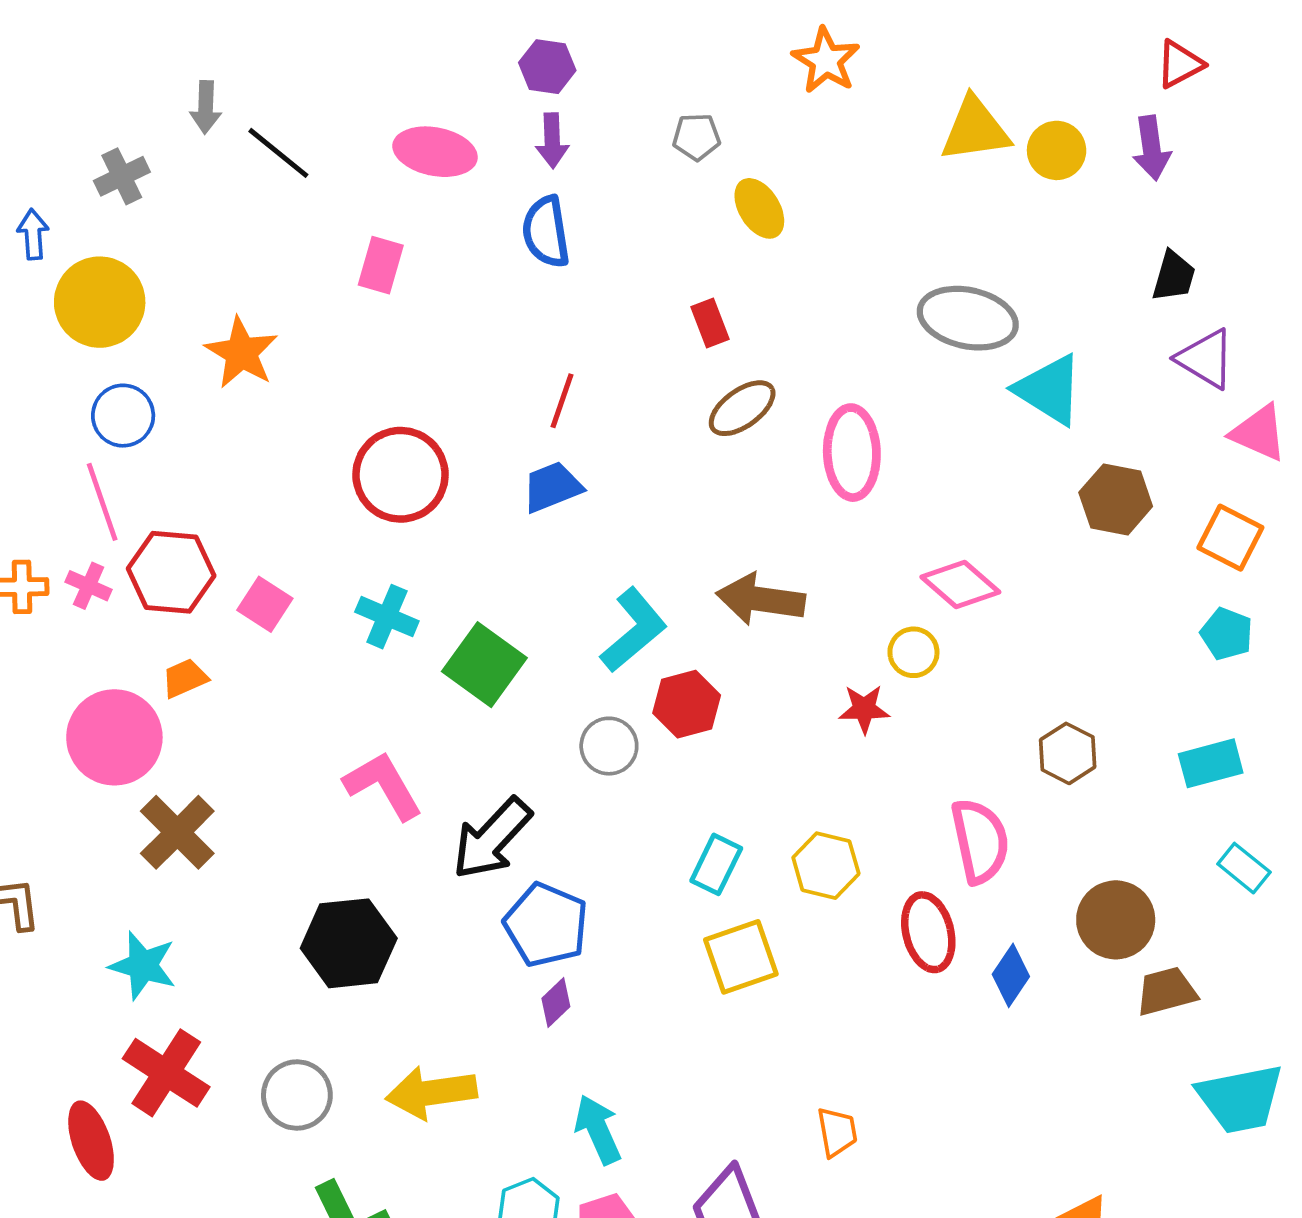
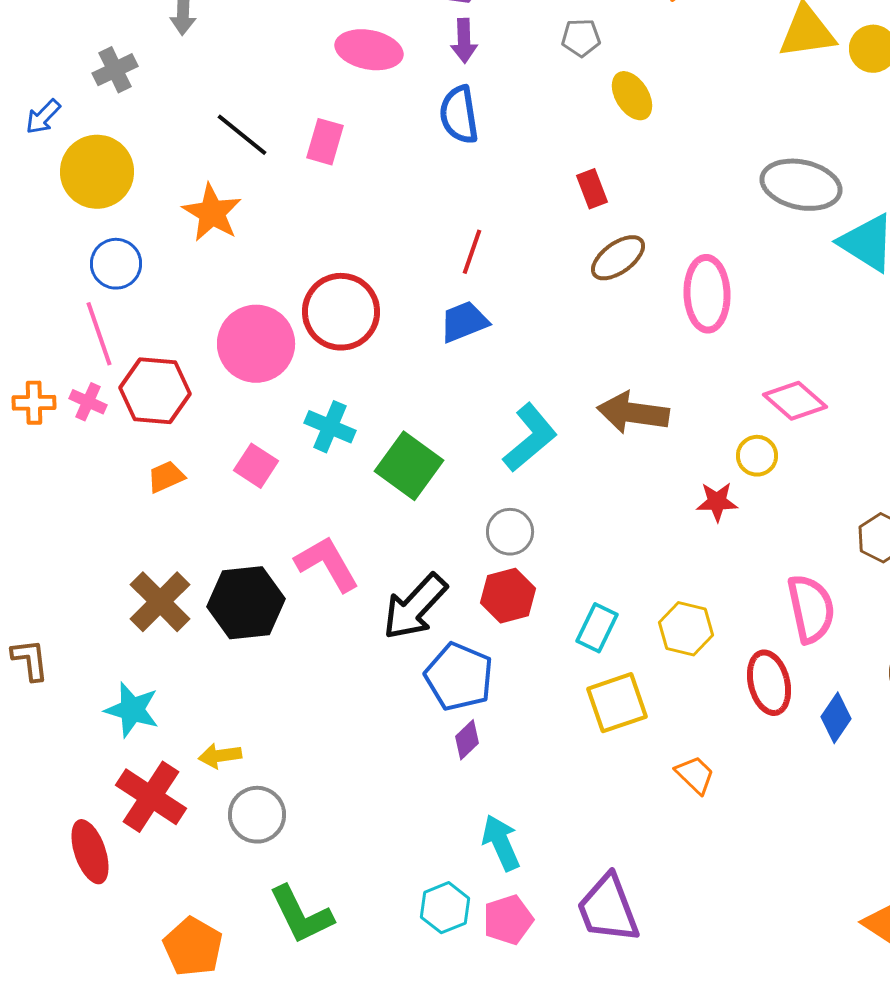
black line: (278, 153) -> (242, 135), moved
blue arrow: (33, 234) -> (43, 117), turned -132
pink square: (265, 604) -> (256, 466), moved
red hexagon: (687, 704) -> (508, 596), moved
pink circle: (114, 737) -> (256, 344), moved
black hexagon: (349, 943) -> (246, 603), moved
yellow arrow: (431, 1093) -> (220, 756), moved, size x0.6
orange trapezoid: (837, 1132) -> (695, 775), moved, turned -36

